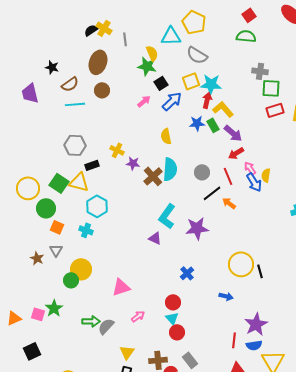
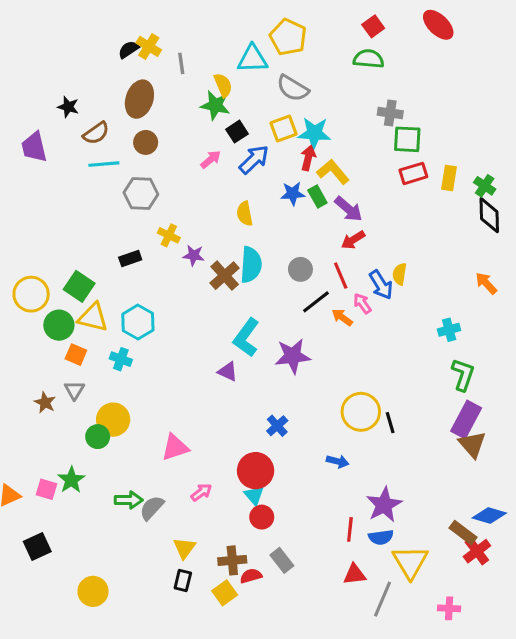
gray hexagon: (75, 145) -> (141, 194), moved
pink arrow: (250, 168) -> (362, 303), moved
yellow triangle: (79, 182) -> (93, 317), moved
red circle: (173, 302) -> (256, 471), size x1.5

